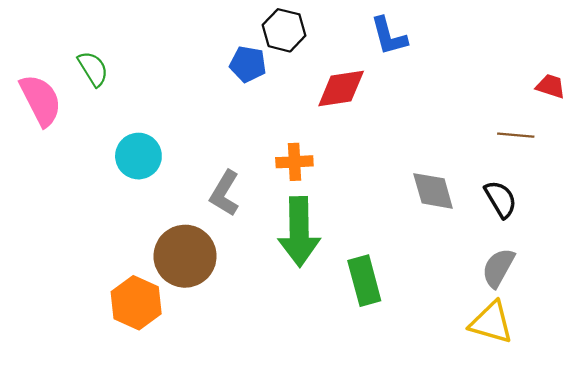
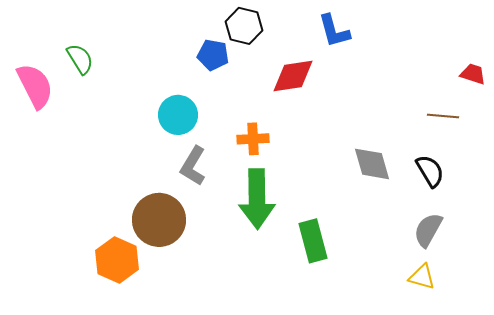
cyan circle: (138, 156) -> (178, 115), moved
yellow triangle: (491, 323) -> (422, 277), size x0.7

